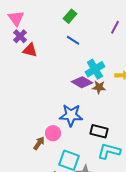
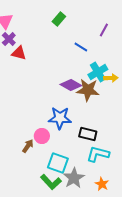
blue line: (73, 40) -> (81, 47), moved
cyan cross: (95, 69) -> (98, 72), moved
brown star: (99, 87) -> (88, 90), size x1.6

